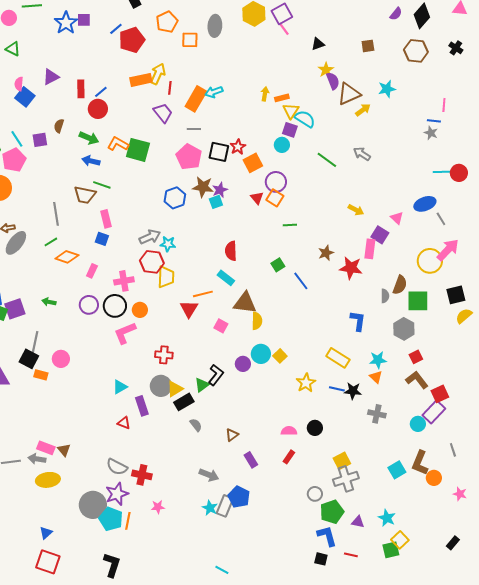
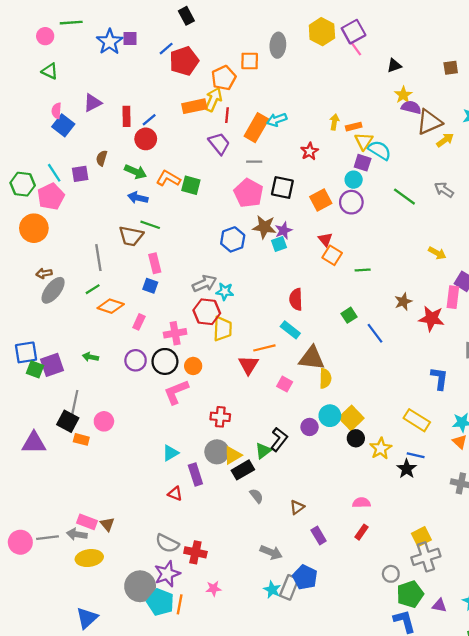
orange pentagon: (167, 22) -> (224, 78), moved
purple semicircle: (333, 81) -> (411, 107), turned -54
red star: (238, 147) -> (310, 151), moved
green square: (138, 150) -> (191, 185), size x0.7
purple circle: (276, 182) -> (351, 202), moved
orange square: (275, 198) -> (332, 255), moved
yellow square: (280, 356) -> (351, 418), size x1.5
black star: (353, 391) -> (407, 469), moved, turned 30
black circle: (315, 428) -> (356, 438), moved
blue triangle: (46, 533) -> (87, 618), size x1.5

